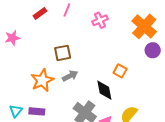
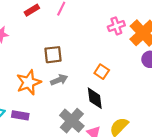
pink cross: (100, 20) -> (116, 26), moved
orange square: (120, 71) -> (102, 72), moved

